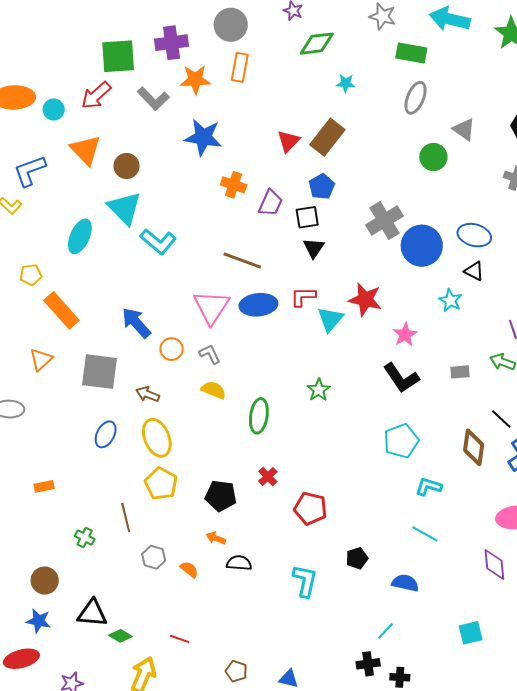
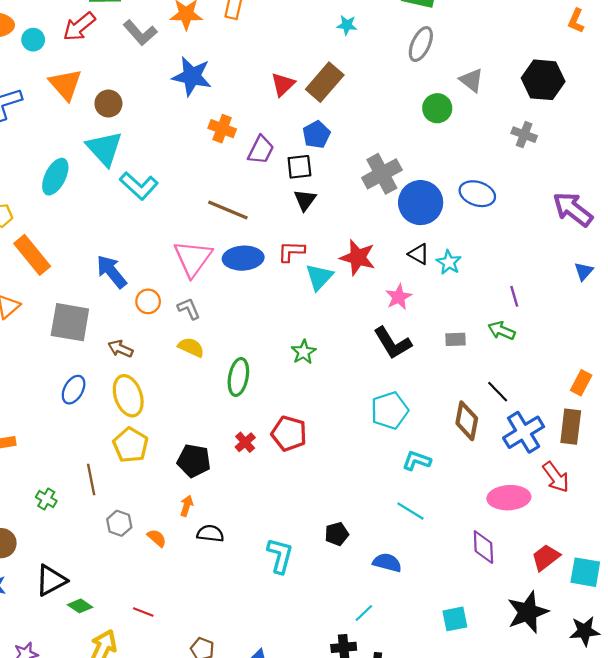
black triangle: (474, 271) -> (419, 254), moved
red pentagon: (310, 508) -> (289, 433), moved
orange arrow: (216, 538) -> (187, 506), turned 84
black triangle: (92, 613) -> (51, 580), turned -36

